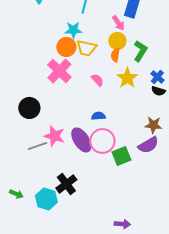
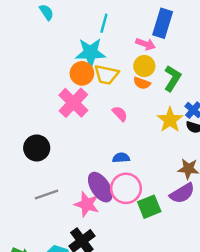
pink arrow: (118, 23) -> (146, 44), turned -35
cyan star: (73, 30) -> (90, 53), size x1.4
orange semicircle: (115, 55) -> (142, 83), turned -80
yellow star: (127, 78) -> (170, 120), moved
pink star: (54, 136) -> (87, 204), moved

